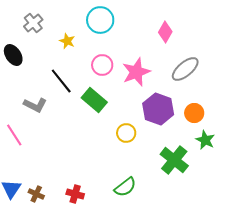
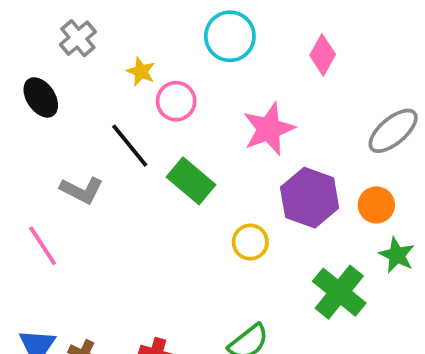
cyan circle: (100, 20) -> (230, 36), moved
pink circle: (102, 65) -> (176, 101), moved
gray ellipse: (185, 69) -> (393, 131), moved

